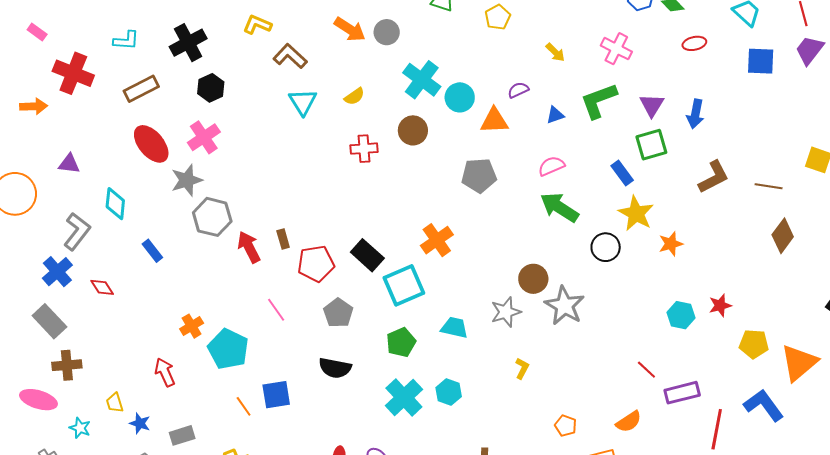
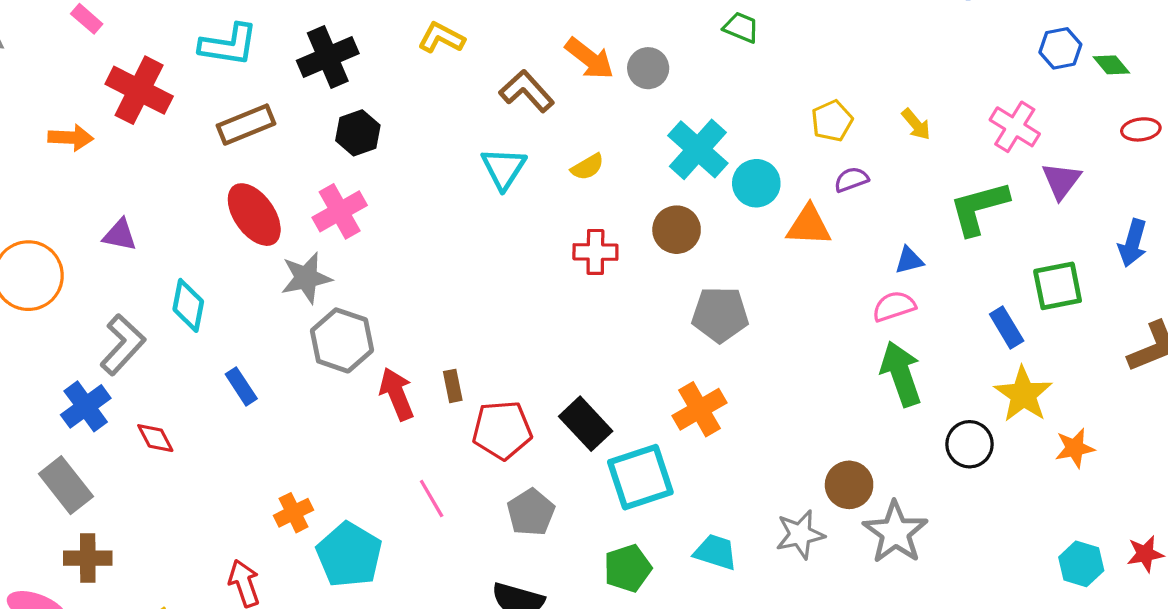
yellow pentagon: (498, 17) -> (832, 121), moved
cyan L-shape: (126, 40) -> (229, 45), size x1.4
brown L-shape: (290, 56) -> (527, 91), moved
purple triangle: (652, 105) -> (1061, 181), moved
blue triangle: (555, 115) -> (909, 260), moved
gray pentagon: (479, 175) -> (720, 314), moved
green arrow: (559, 207) -> (901, 374), turned 33

